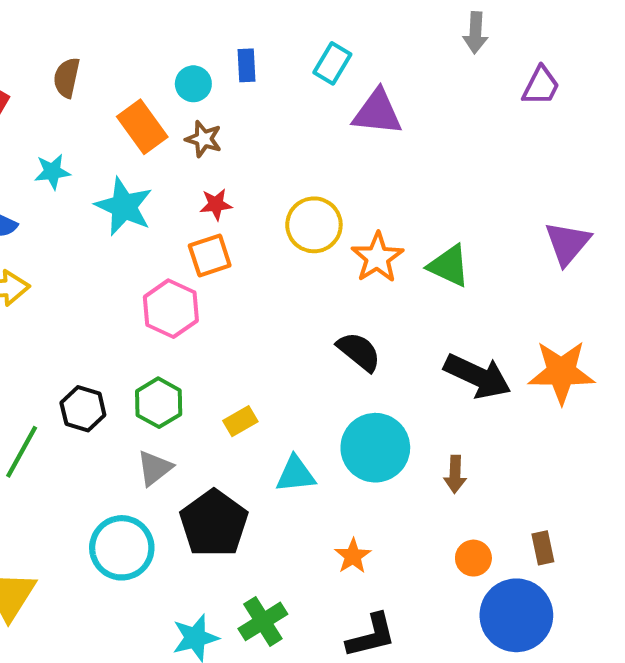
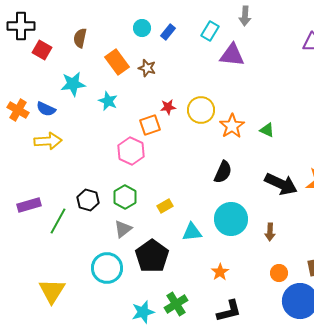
gray arrow: (475, 33) -> (245, 16), moved
blue rectangle: (247, 65) -> (168, 32), turned 42
cyan circle: (193, 84) -> (142, 28), moved
cyan star: (52, 172) -> (73, 84), size x1.4
red star: (216, 204) -> (168, 107), moved
cyan star: (124, 206) -> (108, 101), size x0.7
green triangle: (449, 266) -> (267, 130), size x0.7
black semicircle: (359, 352) -> (223, 172), turned 75

